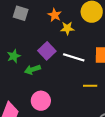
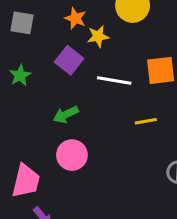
purple square: (47, 51) -> (69, 60), moved
green star: (14, 56) -> (20, 75), moved
green arrow: (32, 70) -> (66, 115), moved

